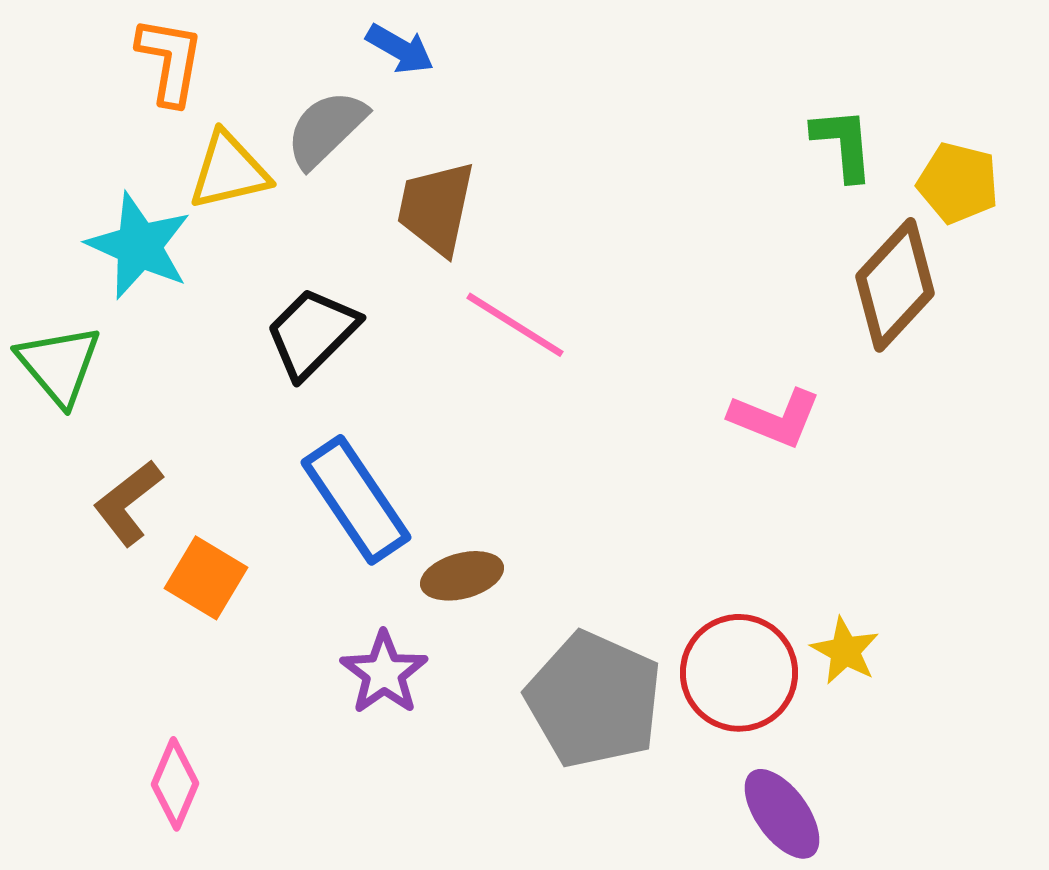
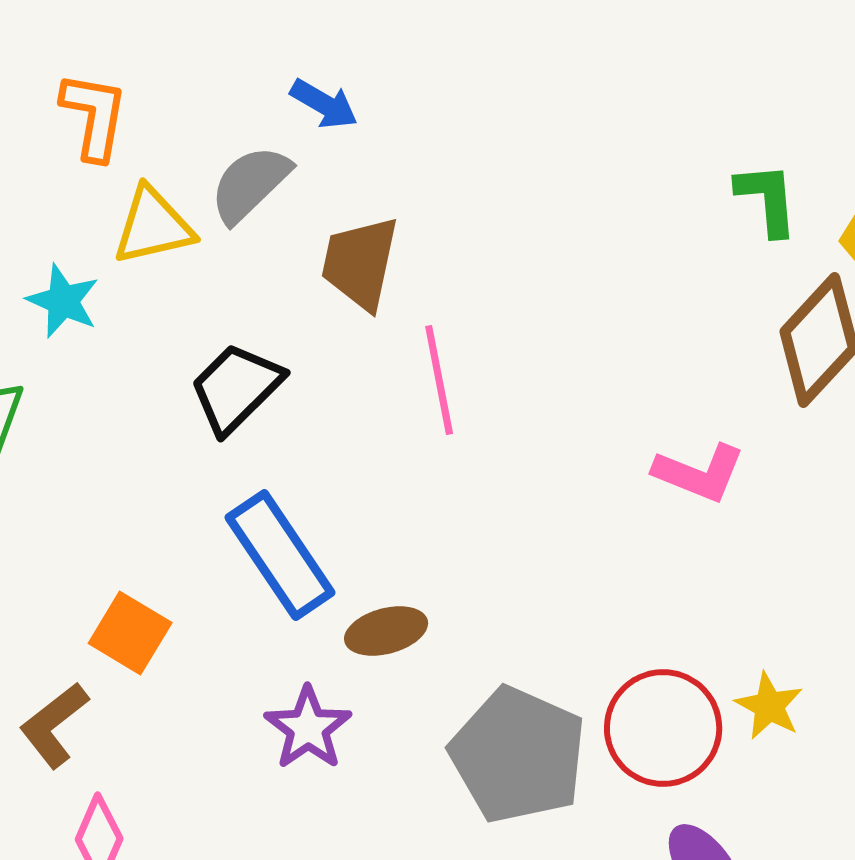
cyan star: (139, 246) -> (63, 301), size x0.7
pink line: (515, 325) -> (439, 380), turned 47
brown L-shape: (128, 503) -> (54, 725), moved

